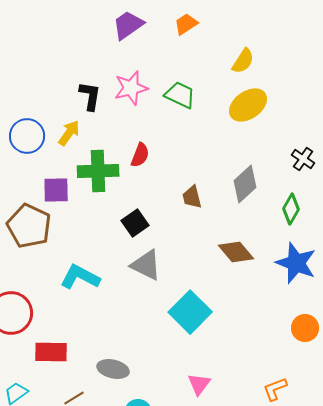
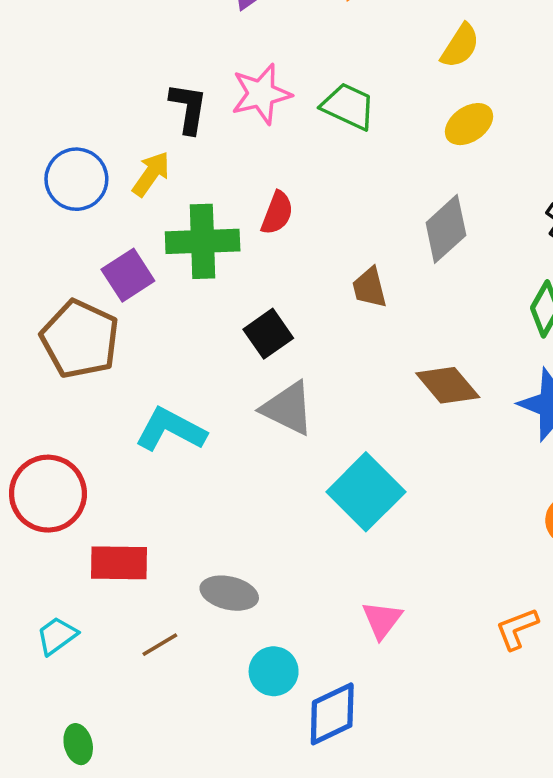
yellow ellipse: (248, 105) -> (469, 124), size x0.7
gray diamond: (245, 184) -> (446, 229), moved
purple square: (56, 190) -> (128, 275), turned -32

